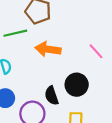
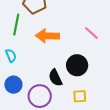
green line: (15, 33) -> (16, 25), turned -60

